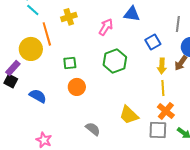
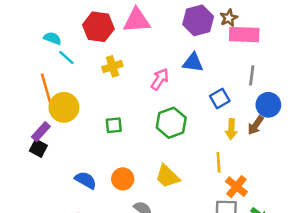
orange line: (47, 34) -> (46, 88), moved
orange circle: (77, 87) -> (123, 179), moved
yellow line: (163, 88) -> (219, 162), moved
blue semicircle: (38, 96) -> (86, 180), moved
yellow trapezoid: (129, 115) -> (167, 176), moved

